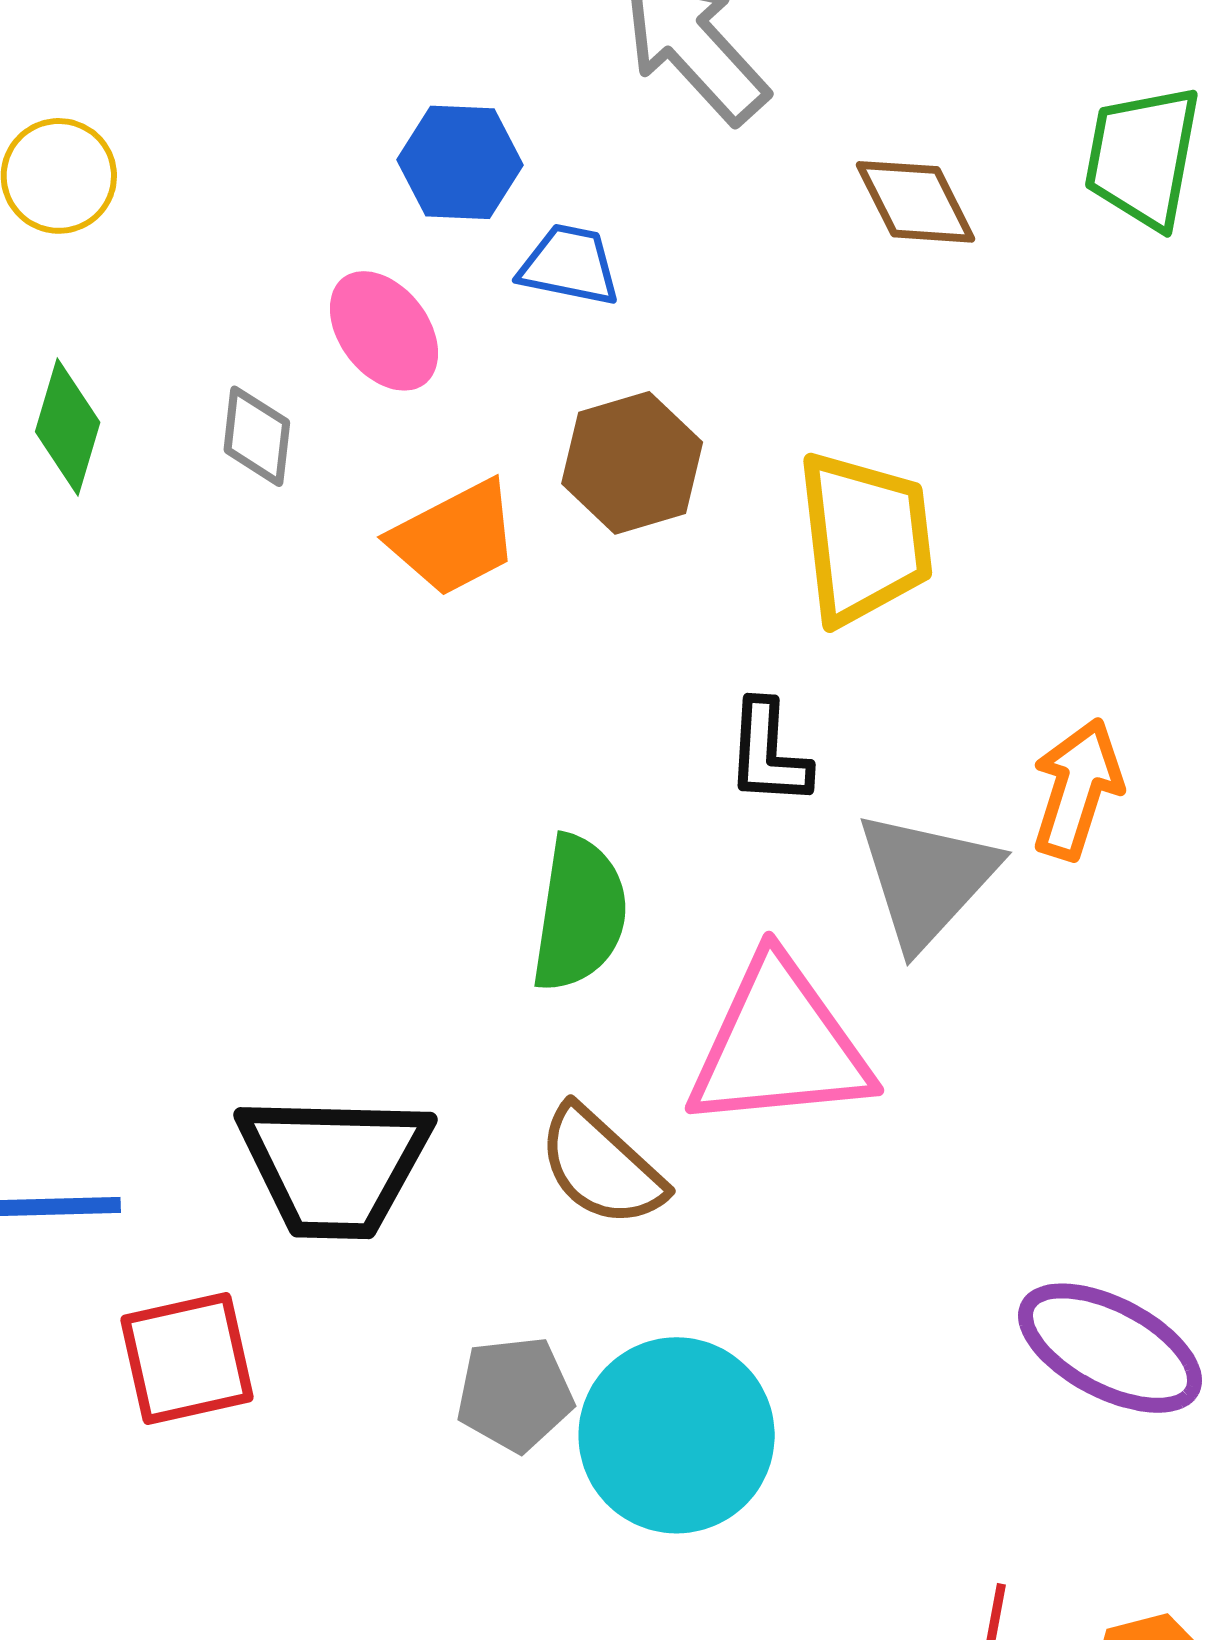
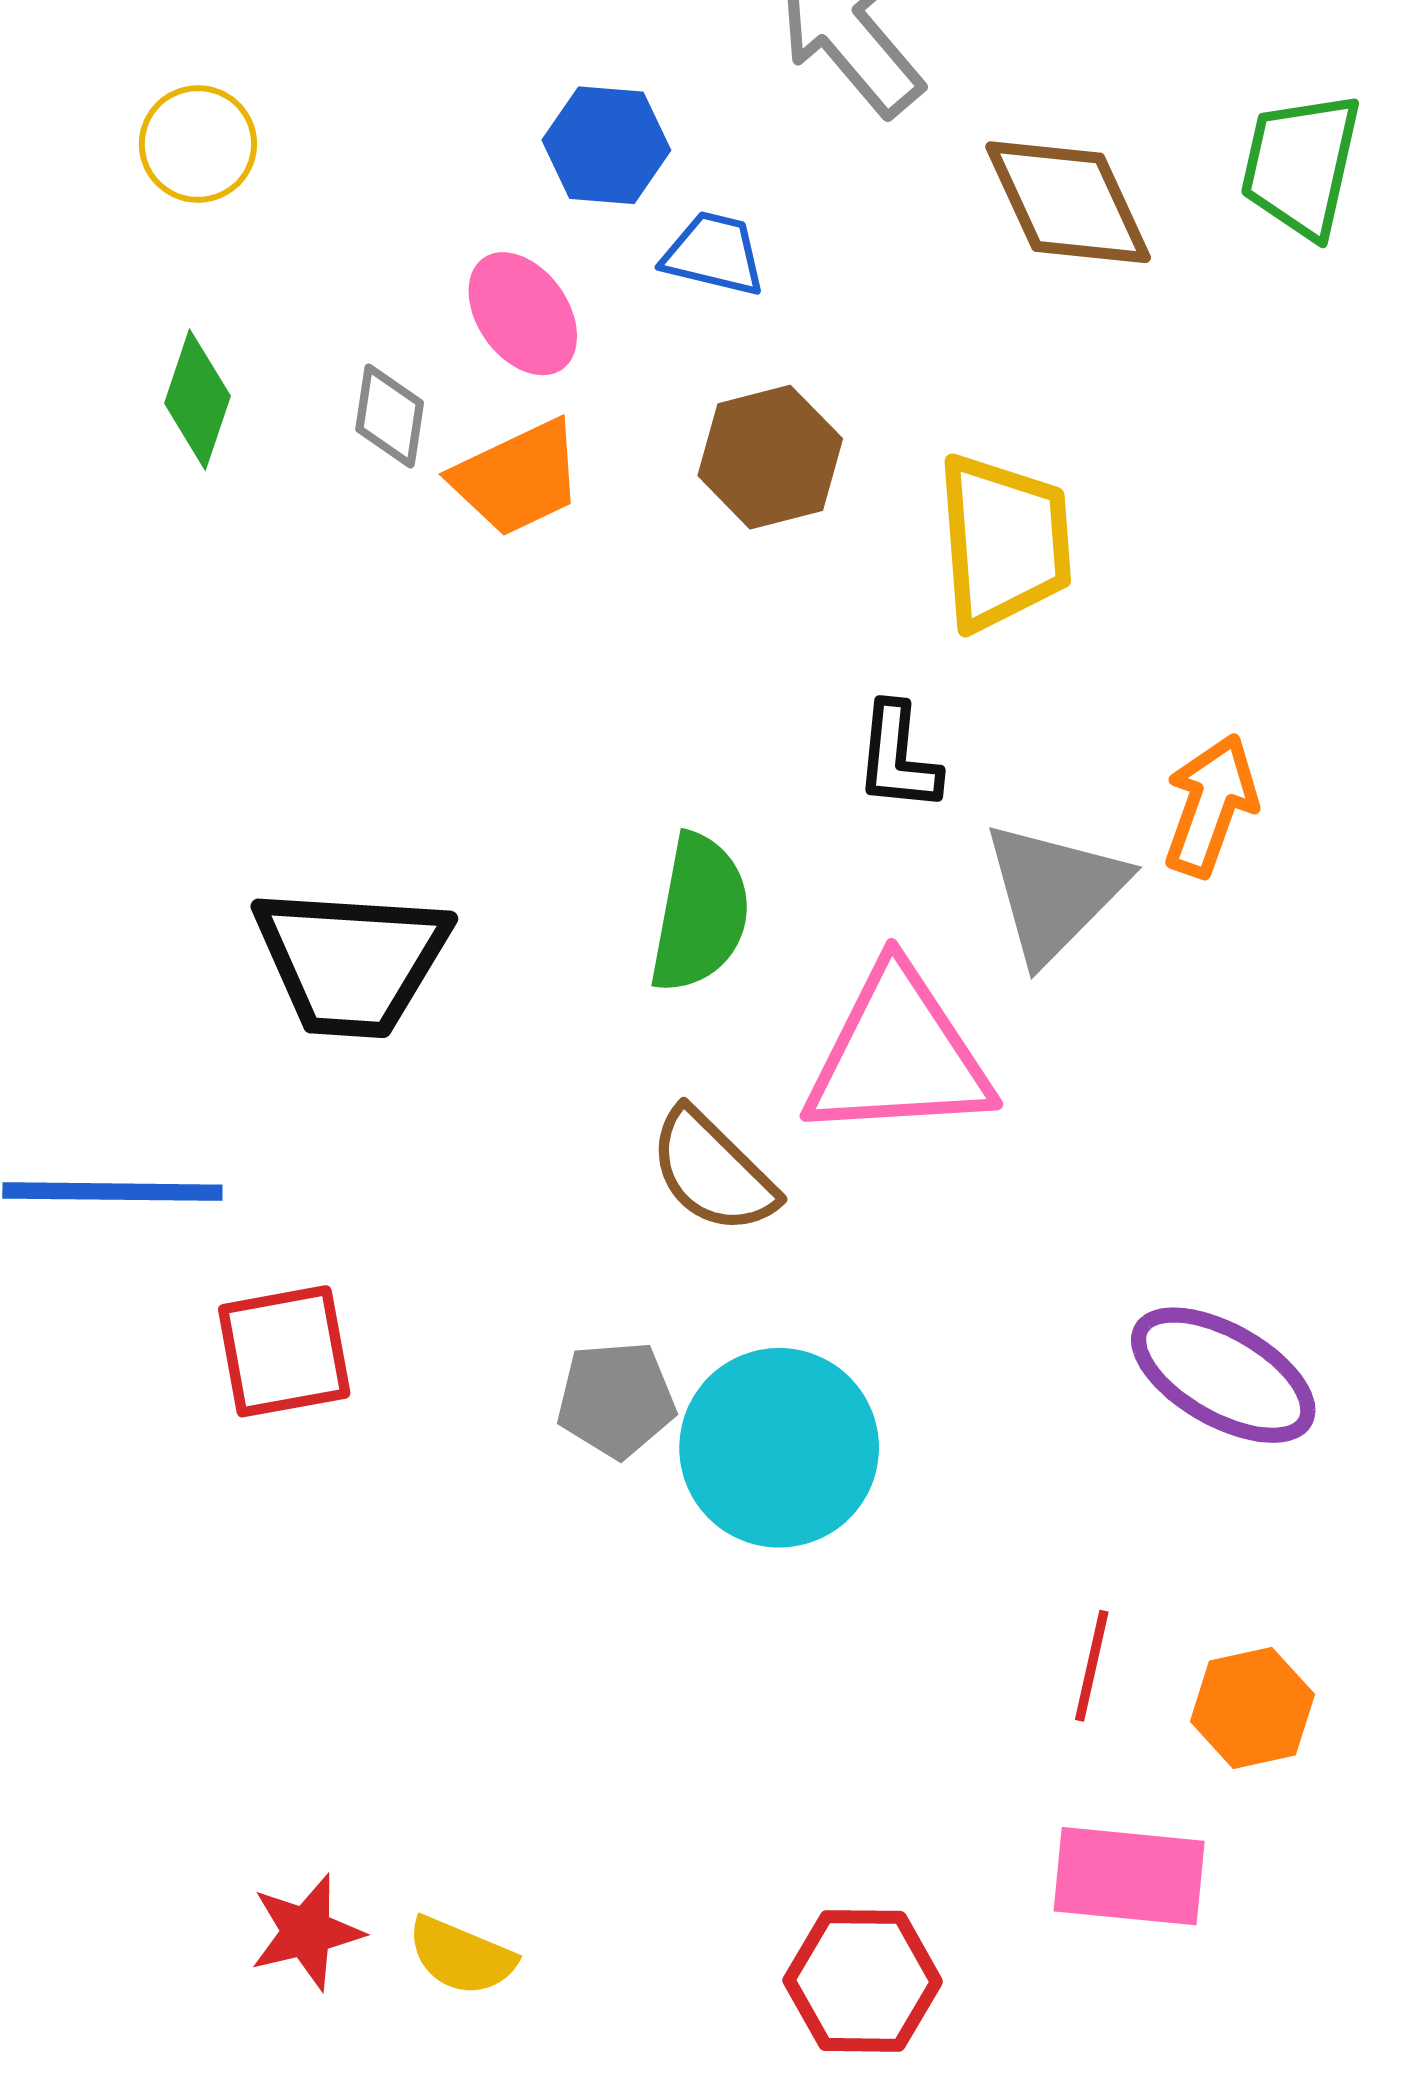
brown diamond: (915, 202) -> (1068, 202), size x1.4
orange trapezoid: (454, 538) -> (517, 478), moved
black trapezoid: (334, 1165) -> (351, 962), moved

